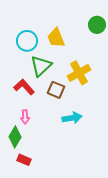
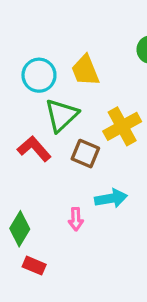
pink arrow: (25, 117) -> (76, 219), moved

